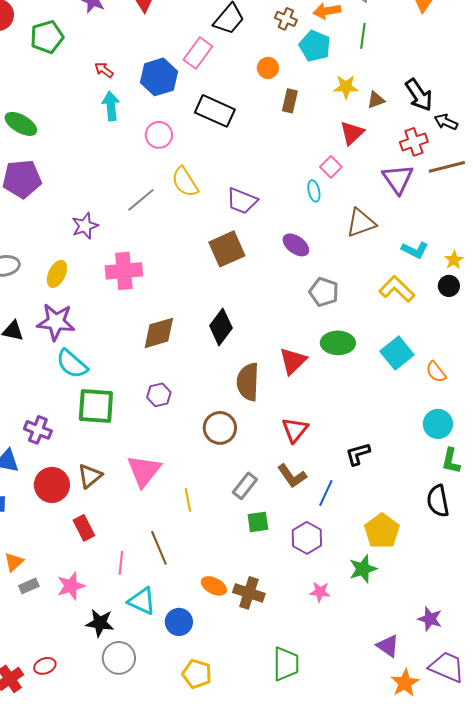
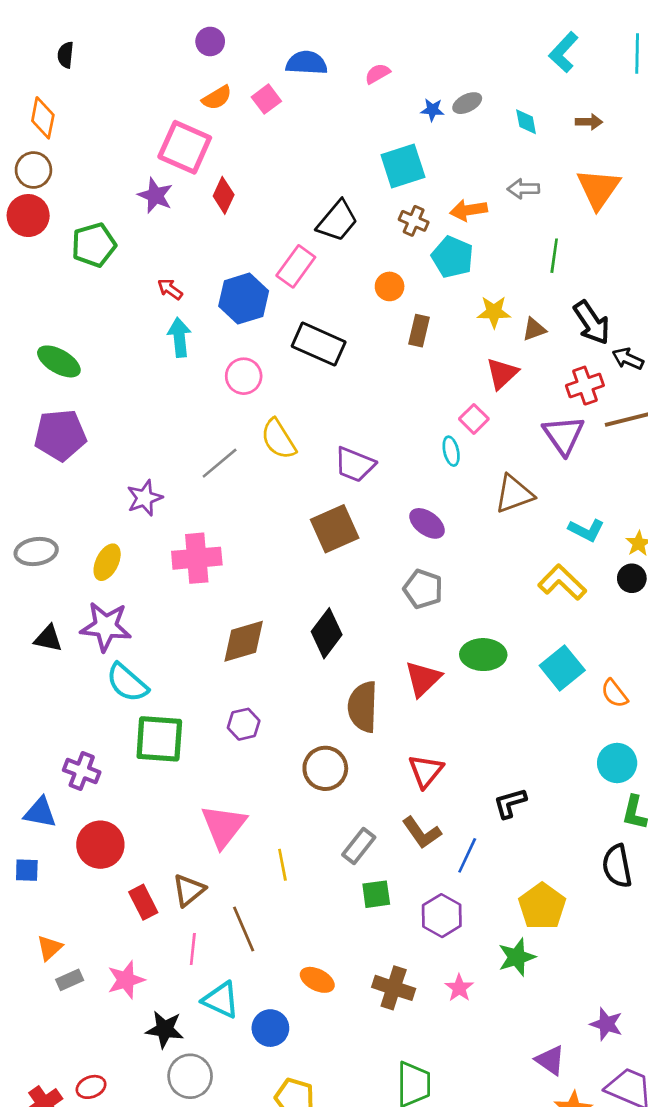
green line: (363, 36) -> (554, 256), moved
gray pentagon: (324, 292) -> (423, 589), moved
brown triangle: (90, 476) -> (189, 890), moved
pink star: (320, 592) -> (459, 988), turned 30
brown cross: (249, 593) -> (394, 988), moved

